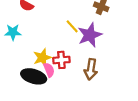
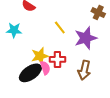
yellow line: (72, 26) -> (60, 27), moved
black ellipse: (34, 76) -> (30, 73), turned -55

